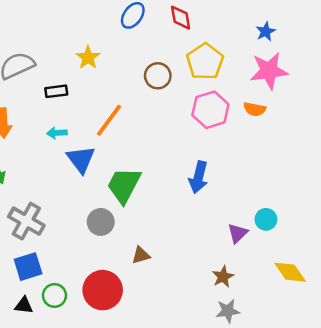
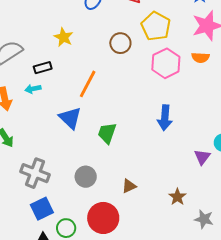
cyan arrow: (57, 133) -> (33, 89), moved
green trapezoid: (124, 185) -> (107, 133), size x0.7
gray circle: (101, 222) -> (86, 177), moved
brown star: (223, 277) -> (177, 197), moved
gray star: (228, 311) -> (204, 219), turned 30

